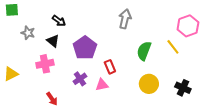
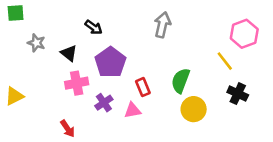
black arrow: (59, 21) -> (94, 27), moved
green semicircle: (144, 51) -> (181, 81), moved
pink cross: (45, 64) -> (77, 83), moved
black cross: (183, 88) -> (238, 94), moved

